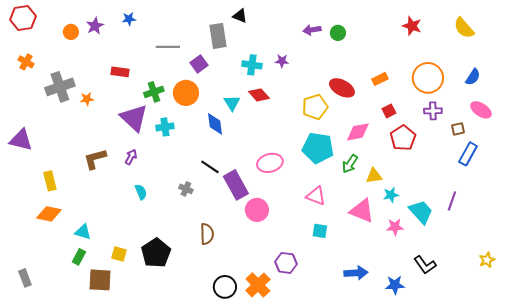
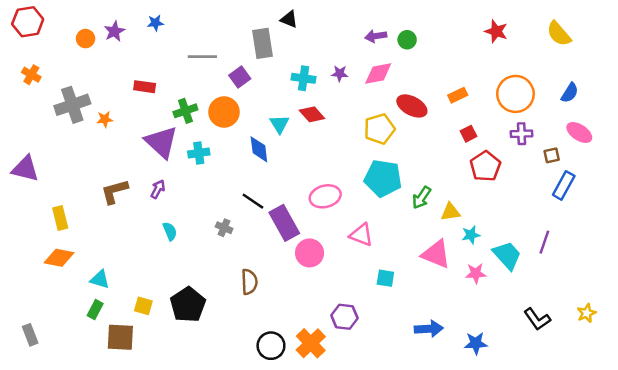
pink diamond: (358, 132) -> (378, 73), moved
pink triangle: (316, 196) -> (361, 235), moved
black L-shape: (425, 265) -> (537, 319), moved

